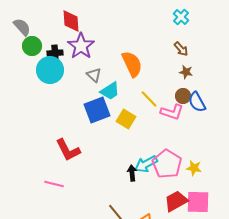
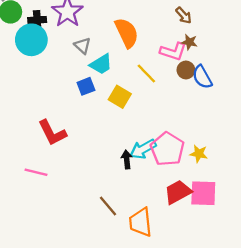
blue square: (97, 110) -> (86, 86), size x0.6
pink L-shape: (172, 112) -> (173, 51), moved

